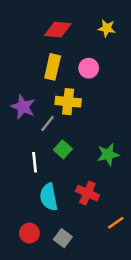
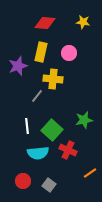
purple star: (23, 107) -> (18, 66), moved, turned 30
green square: (63, 149) -> (52, 130), moved, size x1.5
cyan semicircle: (49, 197) -> (38, 153), turned -85

